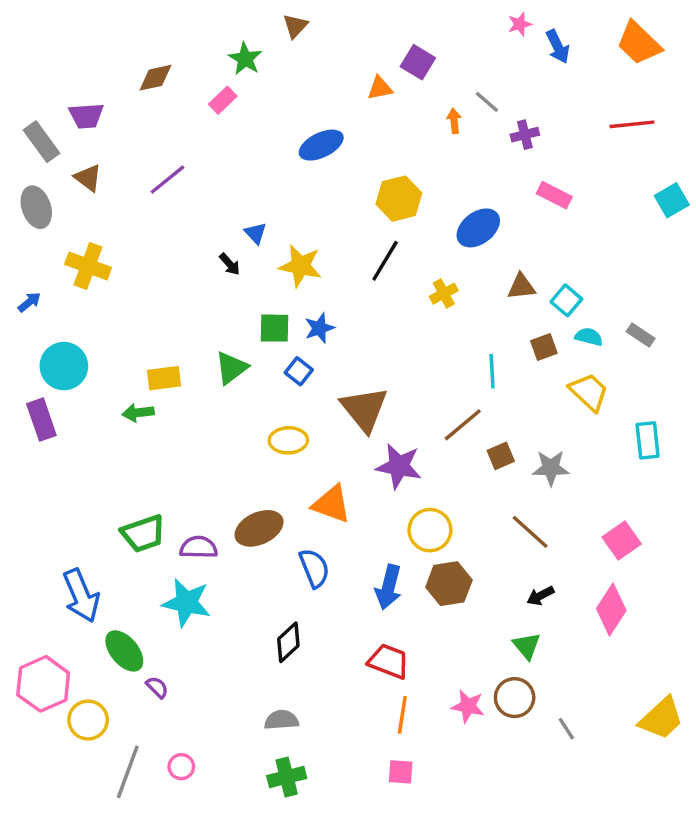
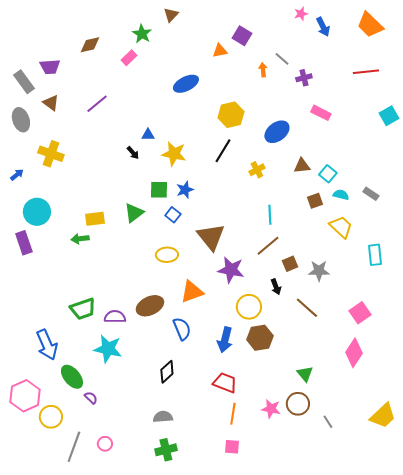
blue triangle: (256, 233) -> (148, 135), turned -48
cyan line: (492, 371) -> (270, 215), moved
orange triangle: (332, 504) -> (192, 292), turned -40
black arrow: (540, 596) -> (276, 287), moved, turned -84

